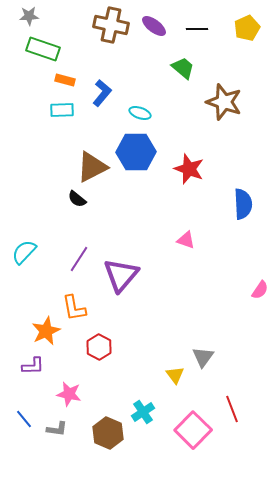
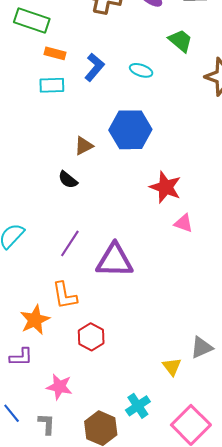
cyan ellipse: (140, 113) -> (141, 70), moved
brown triangle: (92, 167) -> (84, 146), size x0.6
red star: (189, 169) -> (165, 187), moved
purple triangle: (121, 275) -> (115, 260), turned 51
gray triangle: (203, 357) -> (202, 347), turned 30
gray L-shape: (57, 429) -> (47, 424), turned -95

